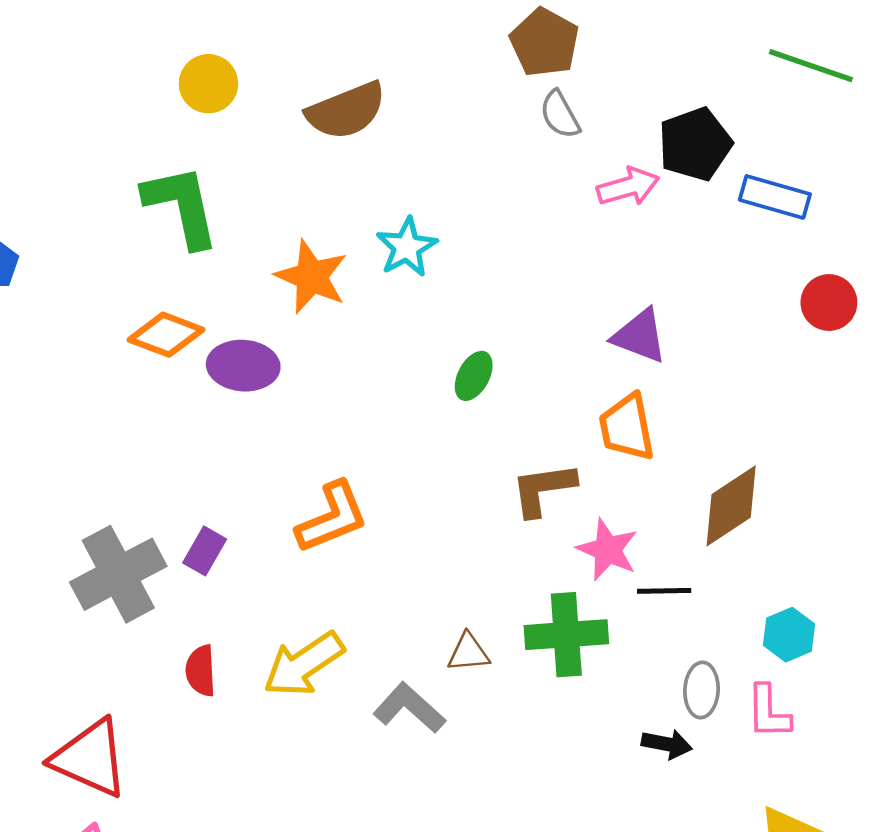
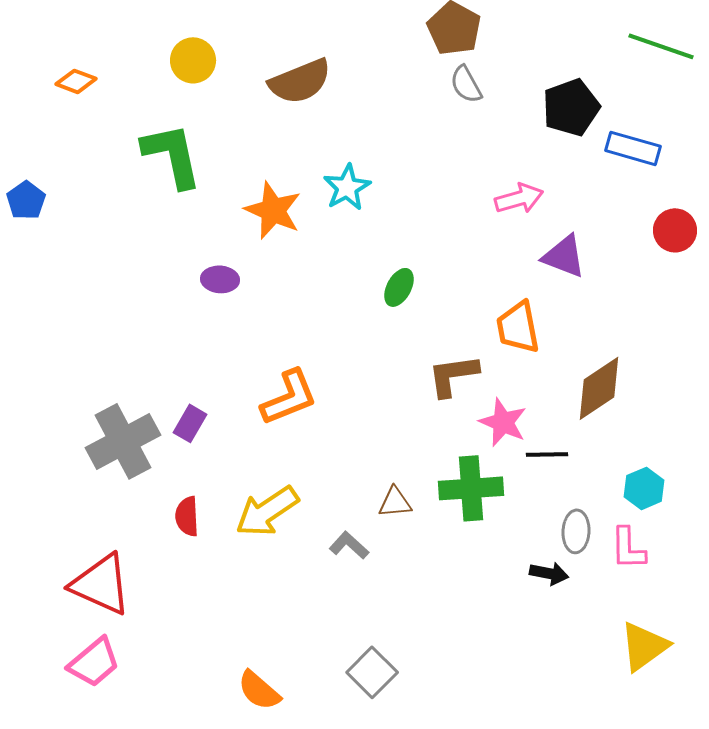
pink arrow: (628, 187) -> (519, 198), moved
orange diamond: (166, 335) -> (76, 81), moved, size x0.7
purple triangle: (640, 336) -> (564, 256), moved
purple ellipse: (243, 366) -> (220, 279), size x0.7
gray L-shape: (409, 708) -> (349, 545), size x0.7

